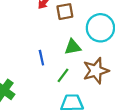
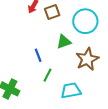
green line: (63, 75) -> (48, 75), moved

